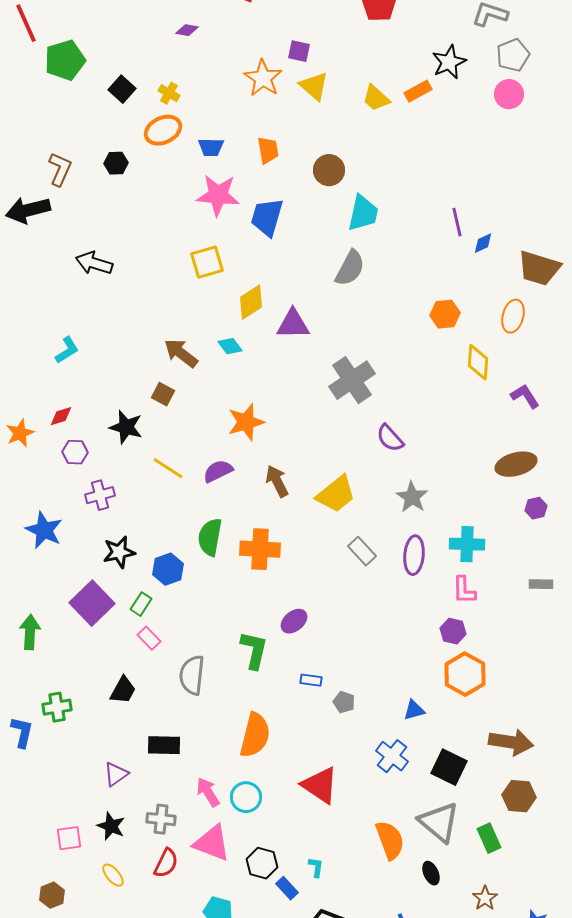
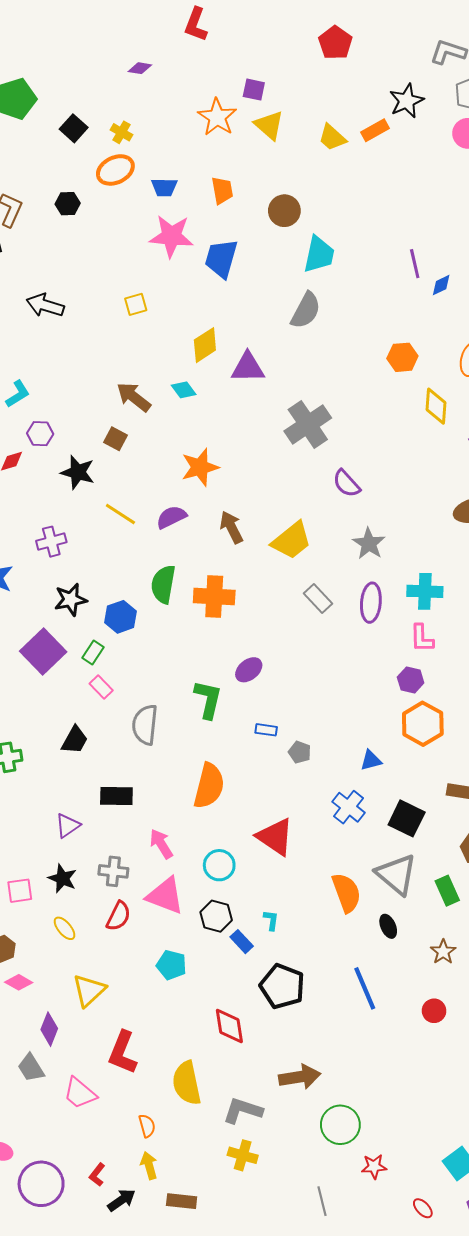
yellow square: (207, 262) -> (136, 304), moved, size x0.7
purple hexagon: (75, 452) -> (40, 434), moved
cyan circle: (246, 797) -> (219, 865), moved

